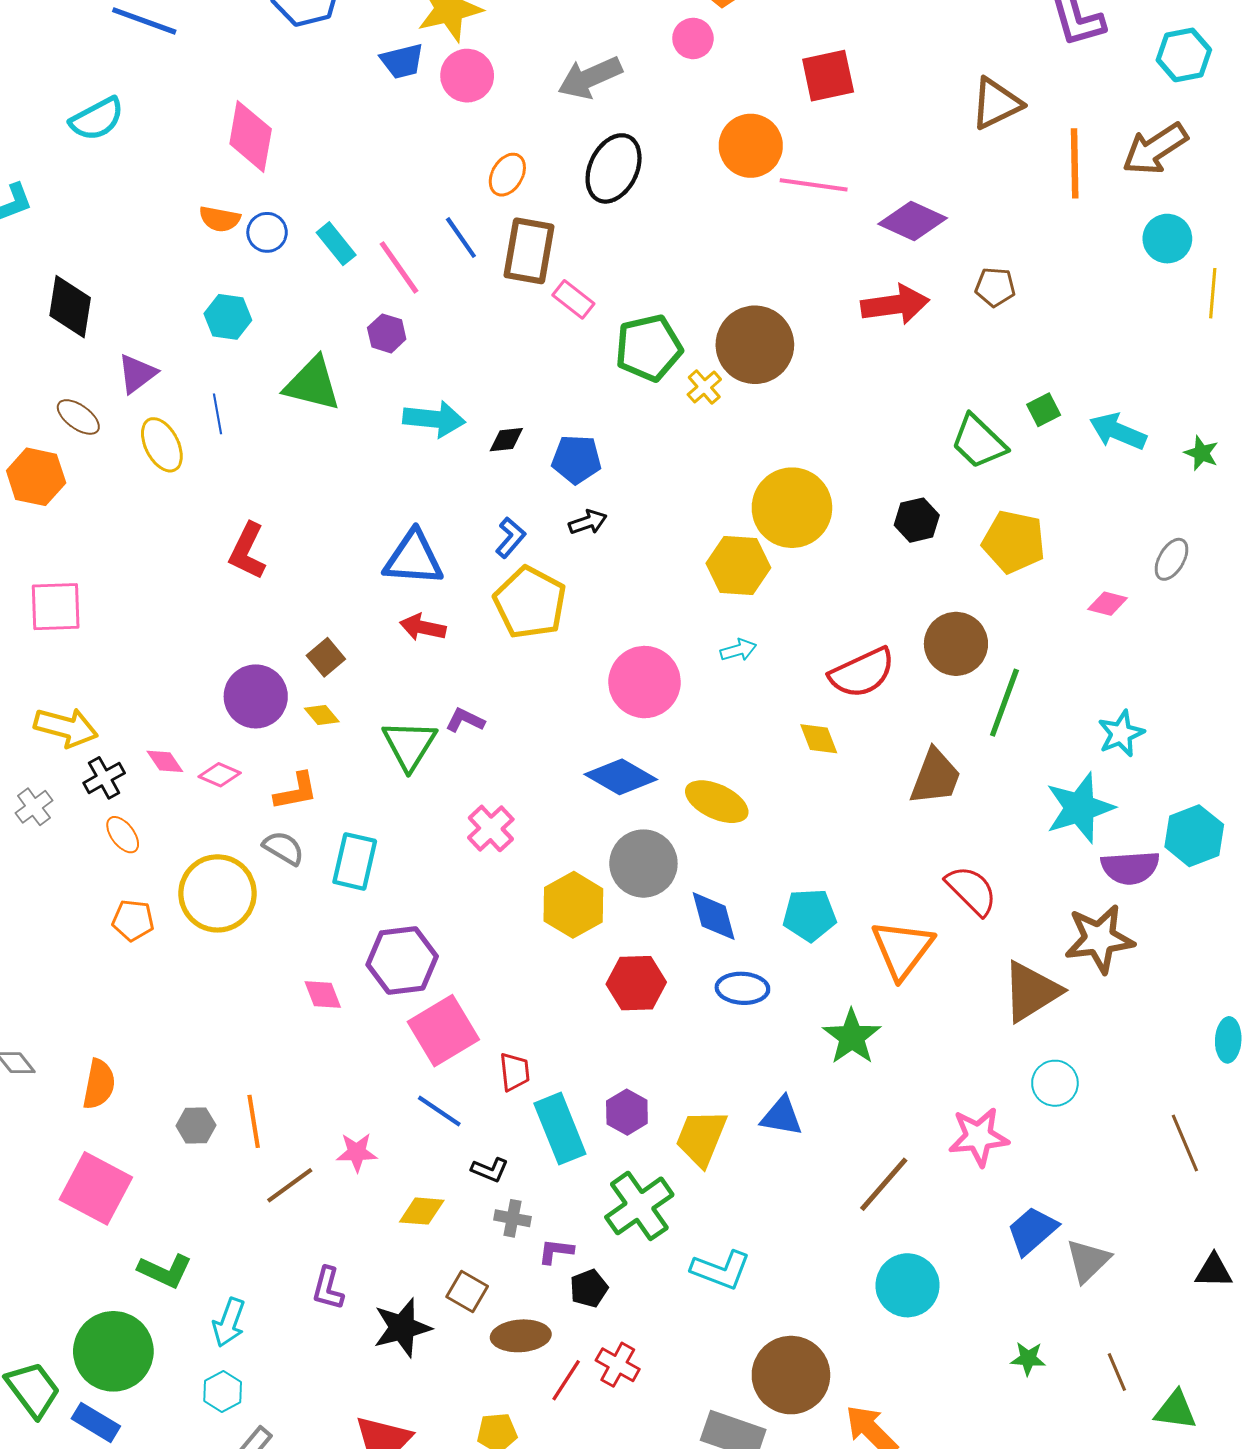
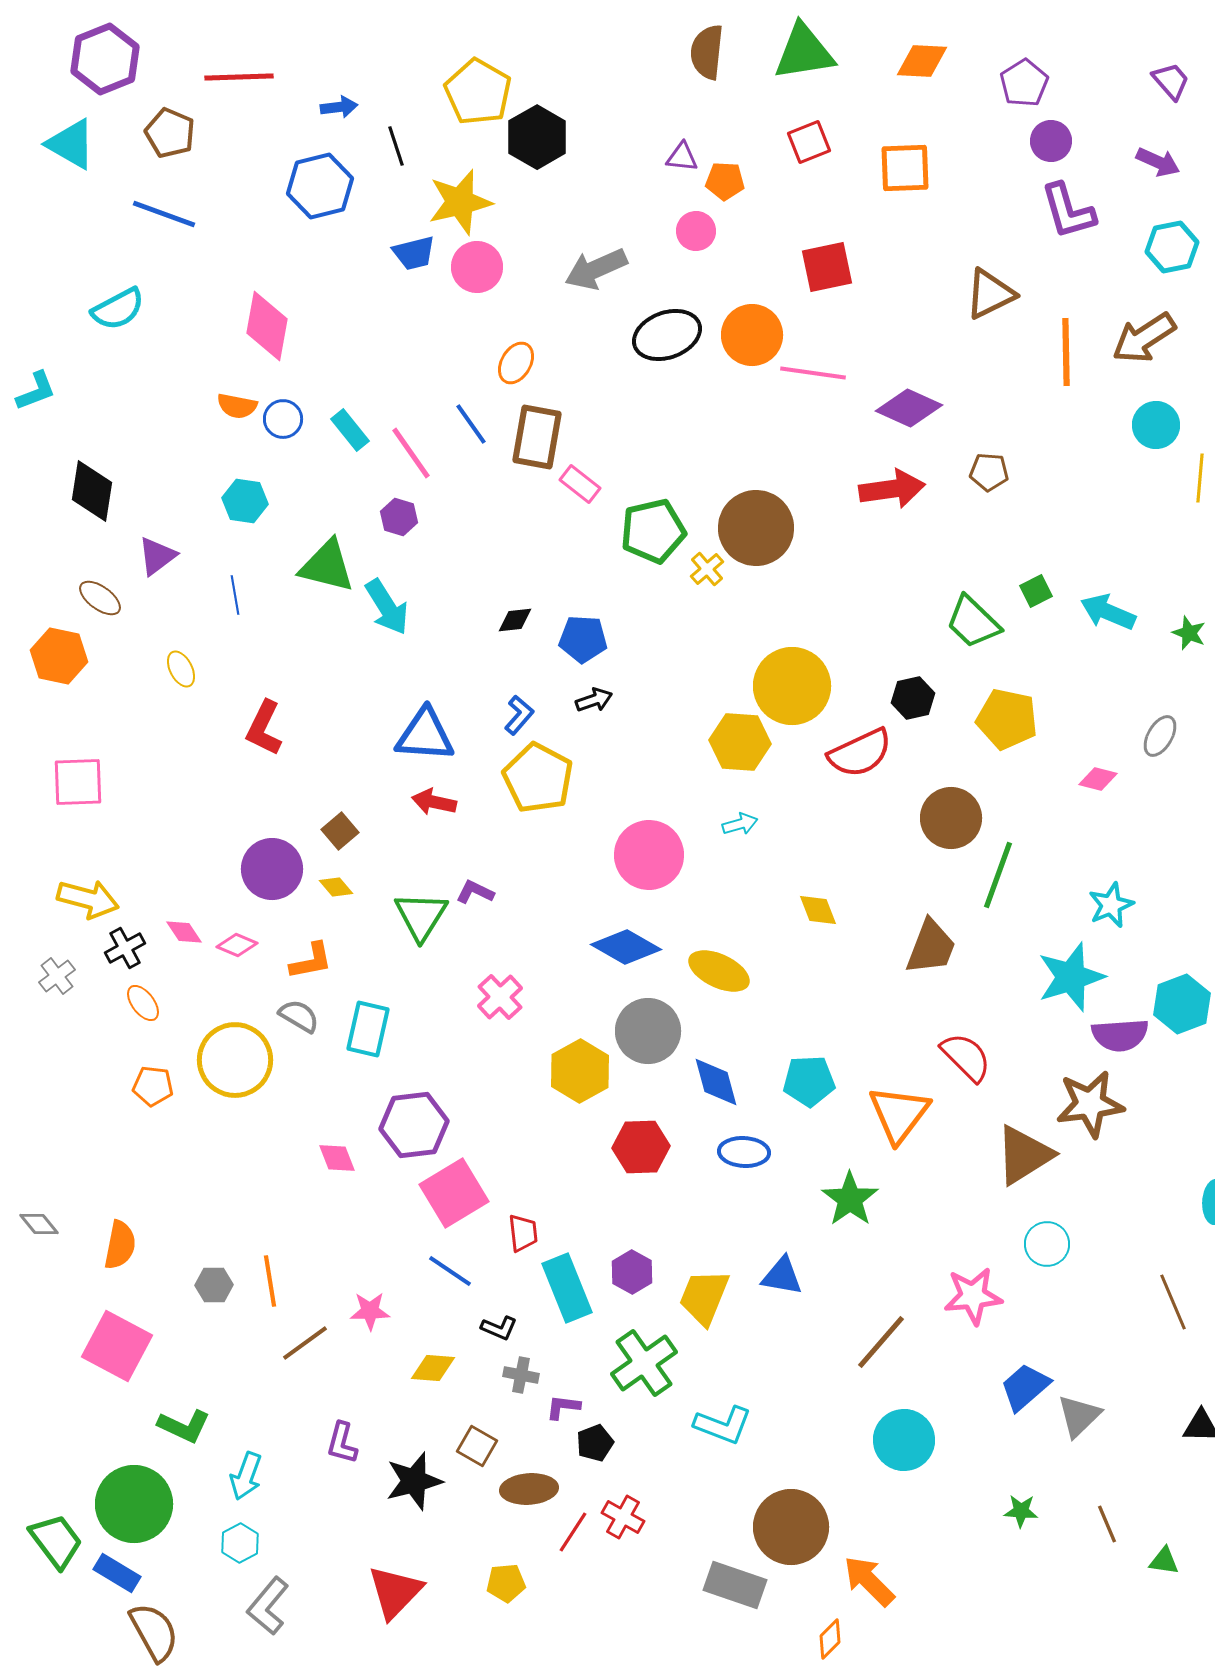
black ellipse: (614, 168) -> (667, 335), moved, turned 44
cyan arrow: (434, 419) -> (387, 607), moved, turned 52
yellow ellipse: (162, 445) -> (181, 669), moved, size x0.7
red semicircle: (862, 673) -> (860, 753), moved
green triangle: (1176, 1410) -> (1164, 1561), size x0.7

